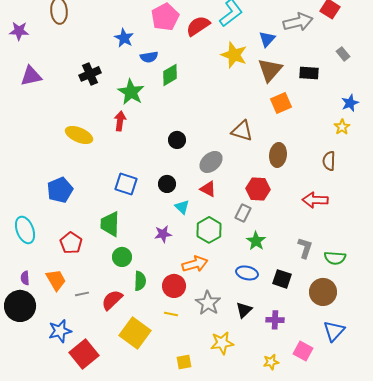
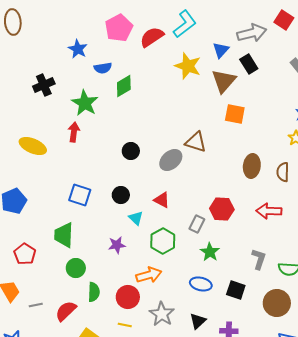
black rectangle: (309, 73) -> (249, 64), moved, turned 54
orange square: (281, 103) -> (235, 114), turned 35
brown ellipse: (278, 155) -> (252, 166), moved
gray ellipse: (211, 162) -> (171, 160), moved
red hexagon: (258, 189) -> (222, 209), moved

